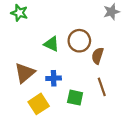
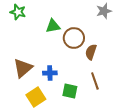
green triangle: (51, 44) -> (53, 26), moved, turned -35

